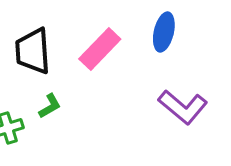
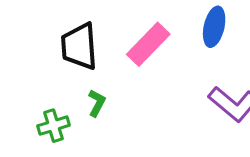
green L-shape: (50, 106) -> (97, 103), turned -32

